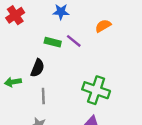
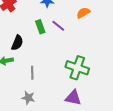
green rectangle: (53, 42) -> (40, 27), turned 56
black semicircle: (37, 68) -> (17, 43), moved

